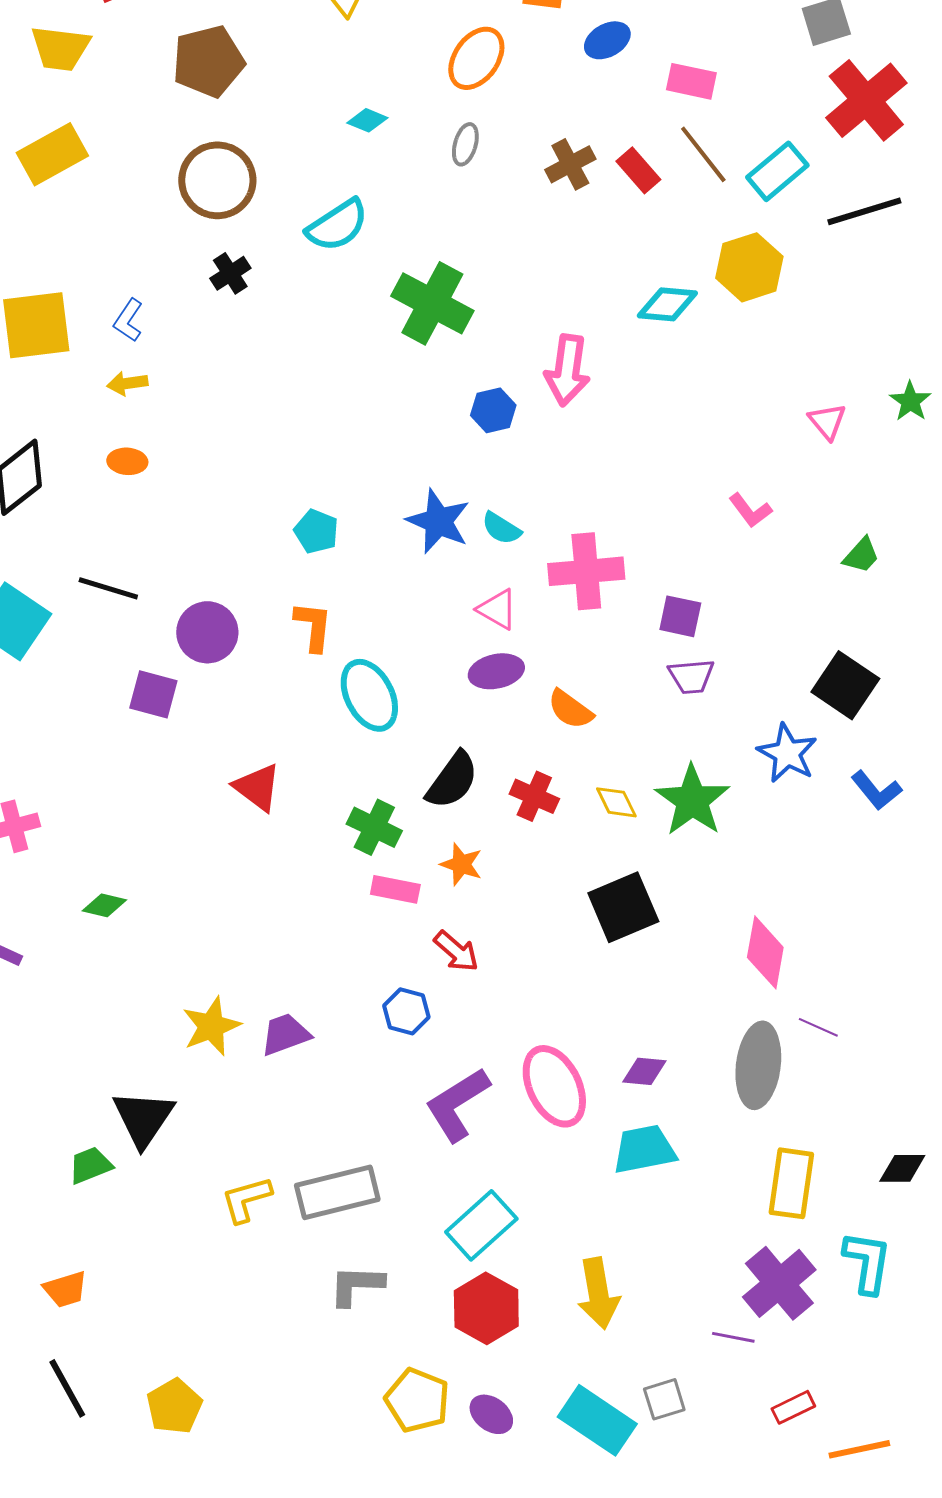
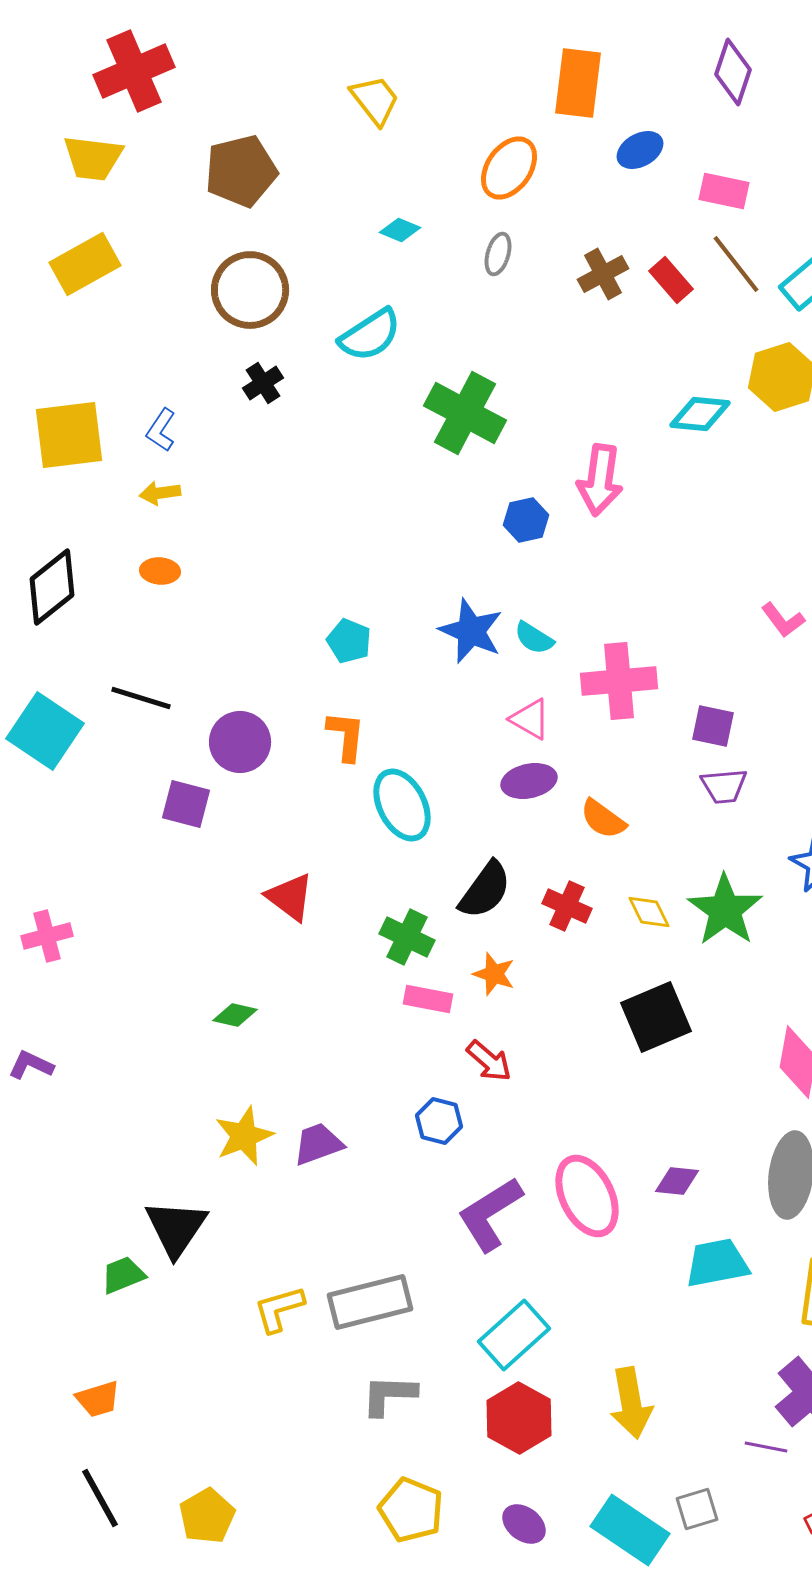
green diamond: (104, 905) -> (235, 1015), moved
cyan trapezoid: (644, 1149) -> (717, 1263), moved
yellow pentagon: (417, 1400) -> (411, 1510), moved

